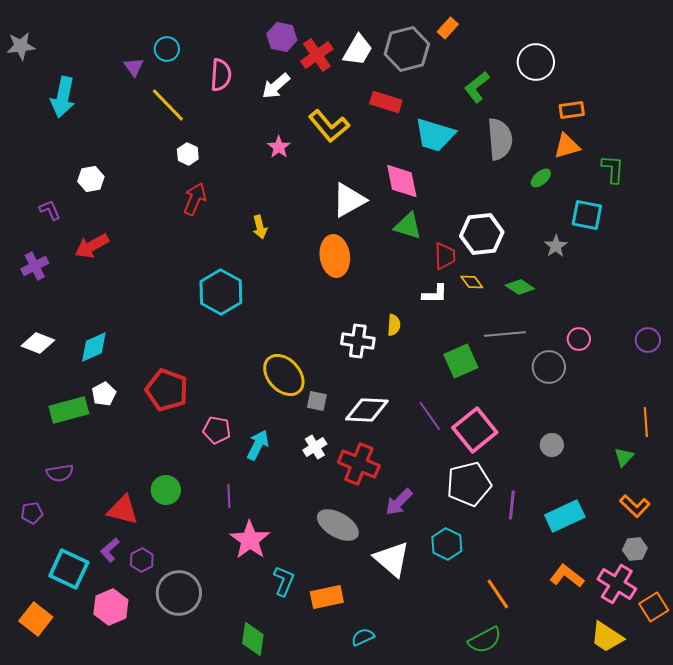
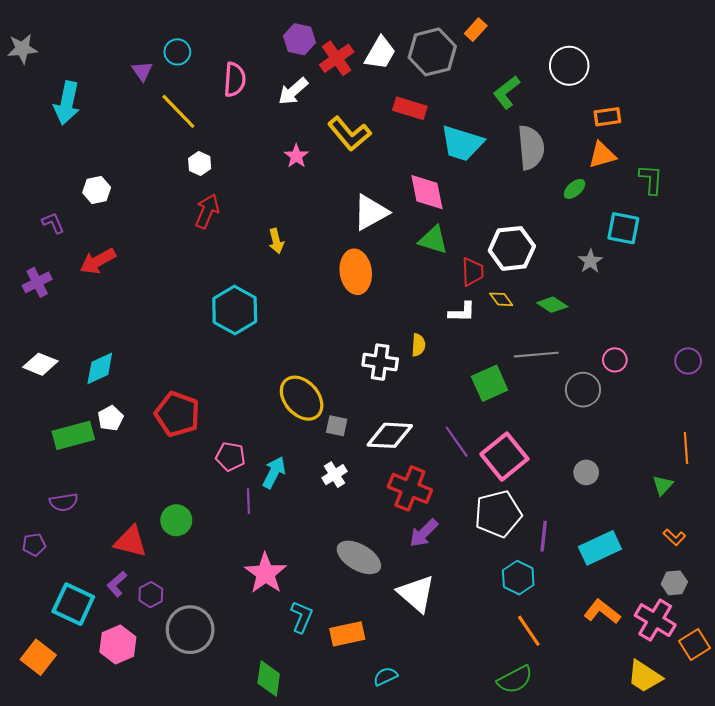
red cross: (359, 464) -> (410, 488), moved
purple line: (229, 496) -> (248, 501), moved
orange L-shape: (635, 506) -> (674, 537), size x0.7
cyan hexagon: (447, 544) -> (518, 578), moved

